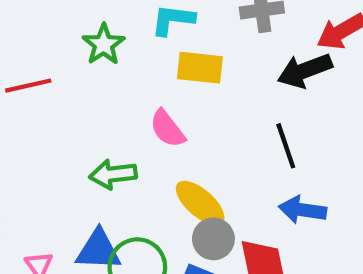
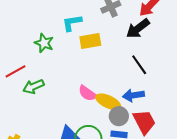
pink semicircle: (167, 129) -> (87, 93), moved
green arrow: (113, 174) -> (33, 87), moved
blue arrow: (302, 210) -> (133, 95), moved

